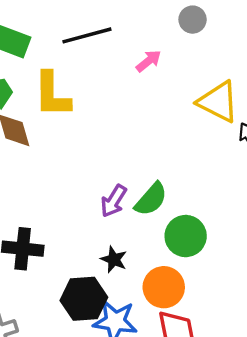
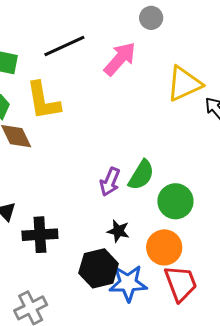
pink arrow: (149, 61) -> (120, 59), size x1.6
yellow triangle: (218, 102) -> (184, 84), turned -42

